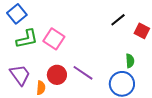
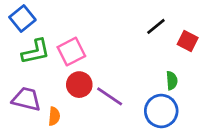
pink square: (54, 39) -> (71, 52), turned 30
purple trapezoid: (20, 75) -> (26, 99), turned -40
red circle: (57, 75) -> (79, 85), moved

